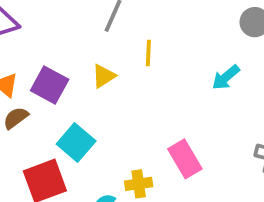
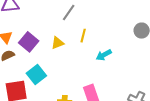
cyan arrow: (226, 77) -> (104, 55), moved

